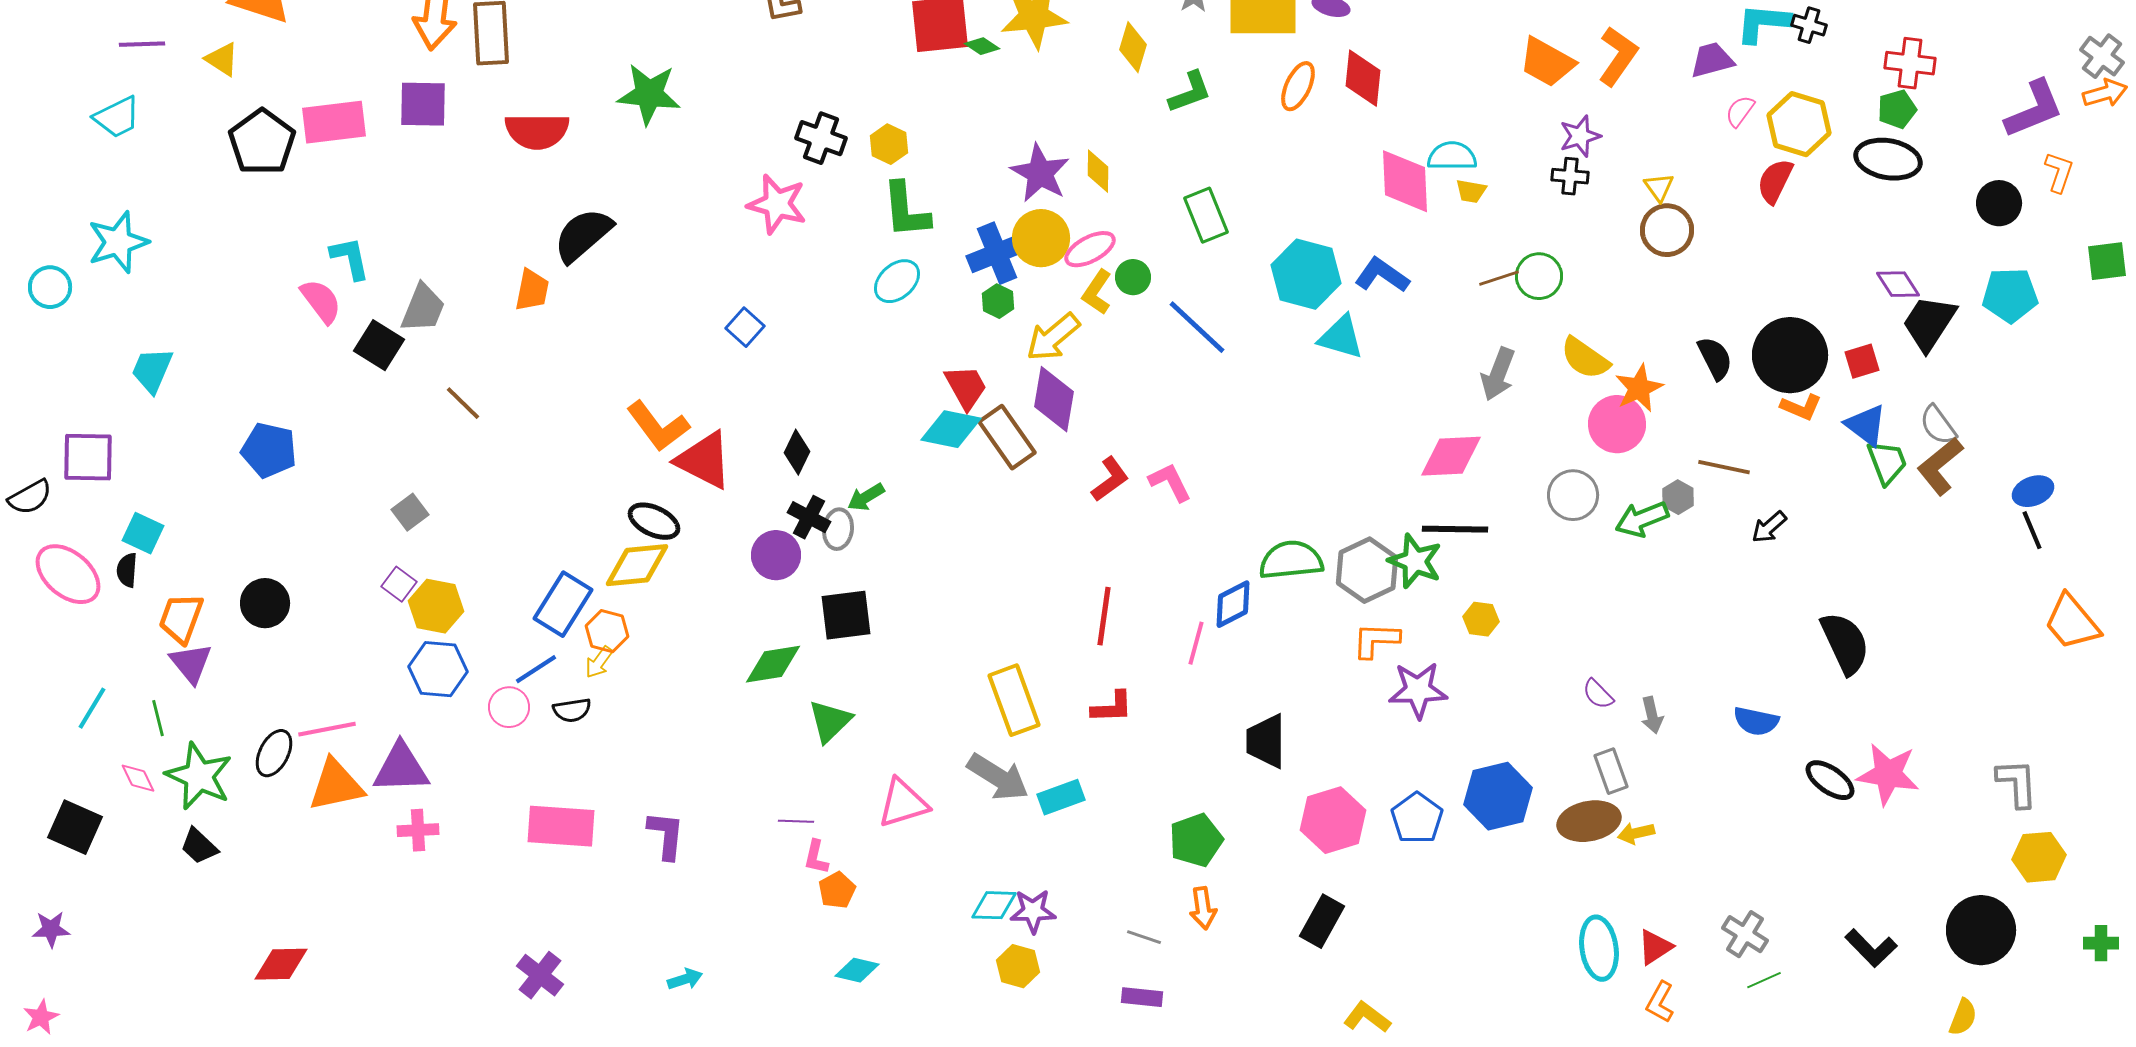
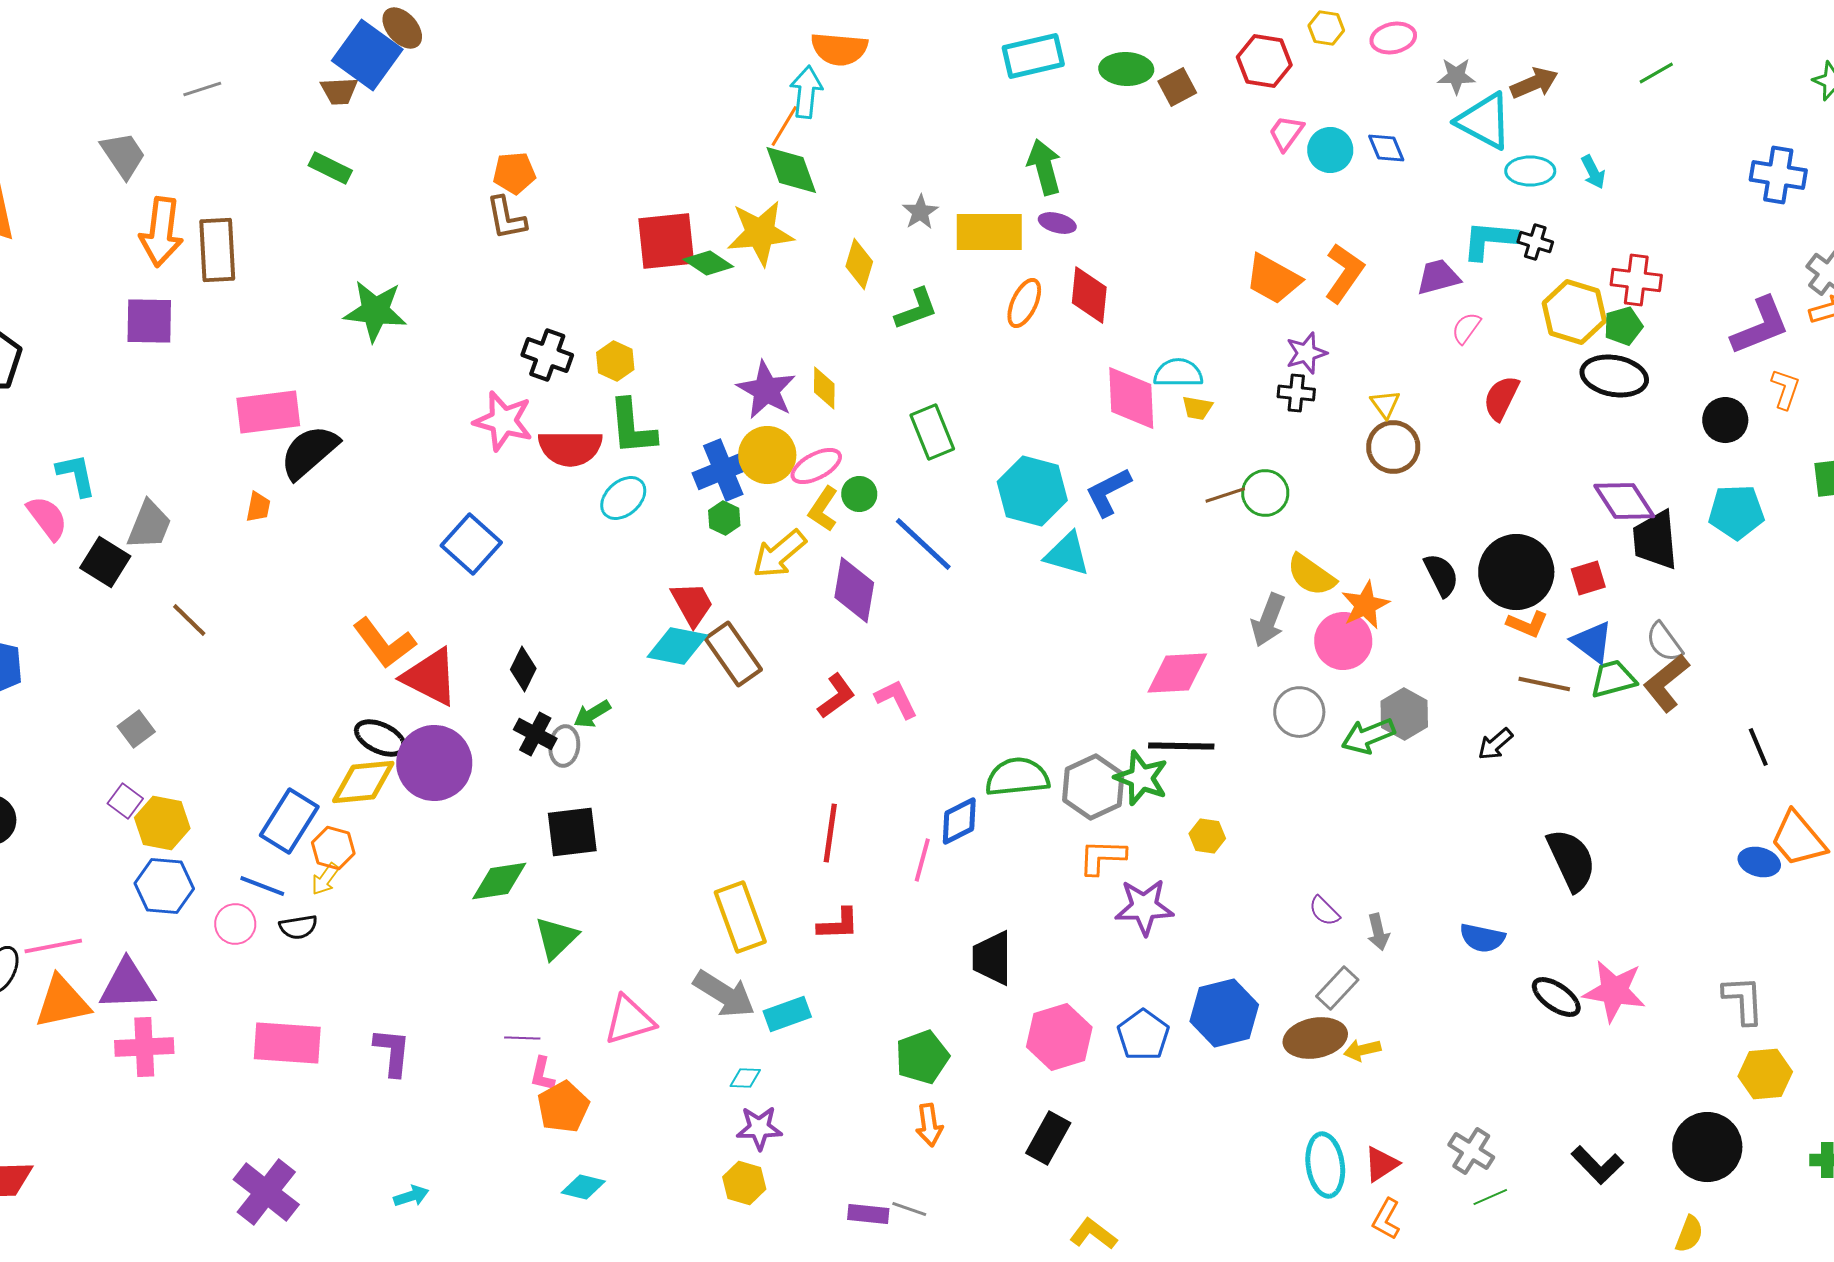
green diamond: (982, 46) -> (708, 263), size x1.4
pink rectangle: (334, 122) -> (268, 412), moved
yellow hexagon: (1799, 124) -> (1574, 312), moved
red semicircle: (537, 131) -> (570, 448), moved
blue L-shape: (1382, 275) -> (1108, 492), turned -62
purple diamond: (1898, 284) -> (1624, 501), size x1.4
orange trapezoid: (532, 290) -> (258, 507), size x0.7
black trapezoid: (1929, 323) -> (1655, 540), turned -38
blue square: (745, 327) -> (471, 544), size x1.5
gray arrow: (1498, 374) -> (1268, 620), moved
purple diamond: (1054, 399) -> (854, 590), moved
green trapezoid: (1887, 462) -> (1613, 679), turned -84
brown line: (1724, 467) -> (1544, 684), moved
blue ellipse: (2033, 491) -> (1759, 862), moved, turned 36
gray hexagon: (1678, 497) -> (1404, 714), size x1.5
purple circle: (776, 555) -> (434, 763), moved, size x1.5
blue line: (536, 669) -> (262, 886), turned 54
gray rectangle: (1611, 771) -> (1337, 988), turned 63
pink cross: (418, 830) -> (144, 1047), size x1.4
orange pentagon: (837, 890) -> (563, 1107), size x1.4
cyan diamond: (994, 905) -> (745, 1078), moved, size x0.7
gray line: (1144, 937) -> (909, 1209), moved
purple cross: (540, 975) -> (266, 1192), size x1.4

